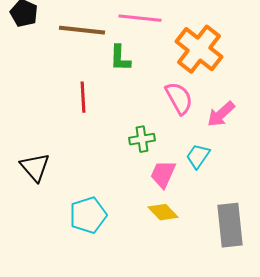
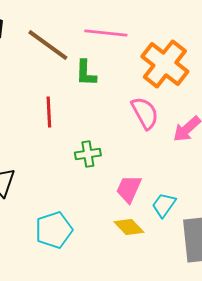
brown line: (82, 30) -> (48, 45), turned 30
green cross: (142, 139) -> (88, 154), moved
cyan trapezoid: (198, 156) -> (164, 205), moved

